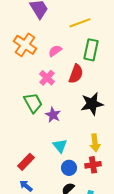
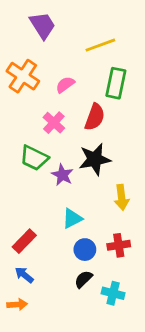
green trapezoid: (33, 103) -> (34, 158), turned 145
black star: (92, 104) -> (95, 159), moved
yellow arrow: (95, 143) -> (122, 197), moved
cyan triangle: (60, 146) -> (72, 219), turned 42

